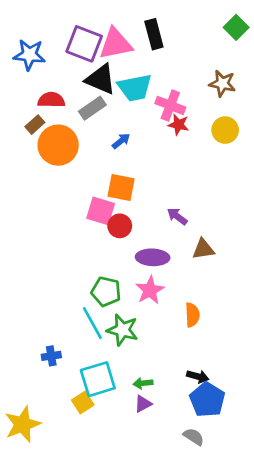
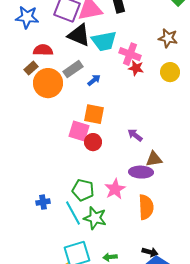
gray rectangle: (92, 108) -> (73, 69), moved
purple ellipse: (153, 257) -> (141, 172), moved
orange semicircle: (192, 315) -> (146, 207), size x1.4
blue cross: (51, 356) -> (43, 202), moved

